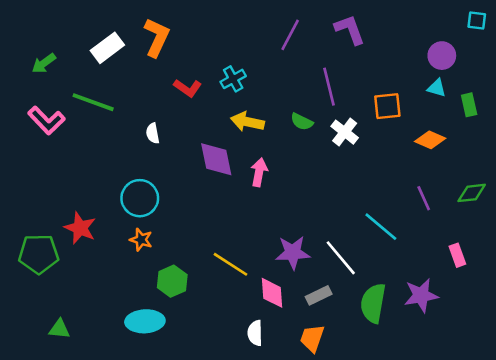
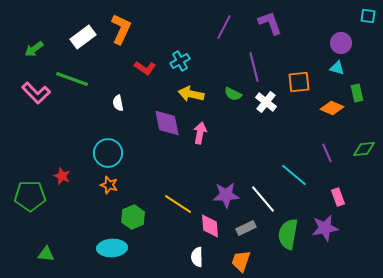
green rectangle: (469, 105) -> (357, 93), moved
red star: (80, 228) -> (62, 176), size x0.7
pink rectangle: (457, 255) -> (338, 197), moved

